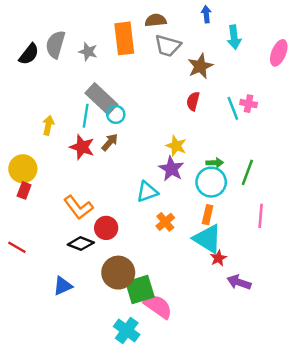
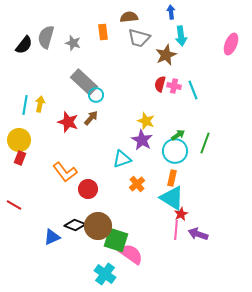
cyan arrow: (234, 37) -> (181, 36), moved
orange rectangle: (124, 38) -> (103, 32), size x0.6
pink cross: (249, 104) -> (174, 86), moved
cyan line: (86, 116) -> (25, 105), moved
green arrow: (215, 163) -> (178, 135), turned -32
pink line: (261, 216) -> (176, 230), moved
black diamond: (81, 244) -> (75, 225), moved
green square: (140, 289) -> (116, 240), turned 35

